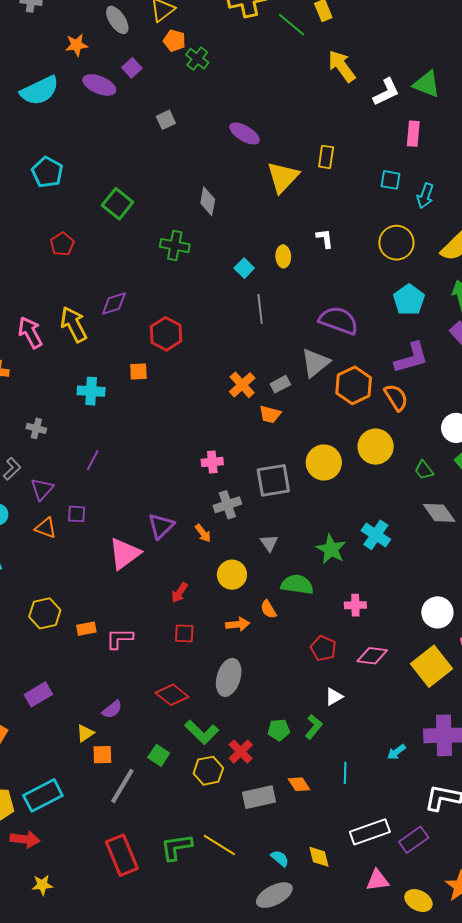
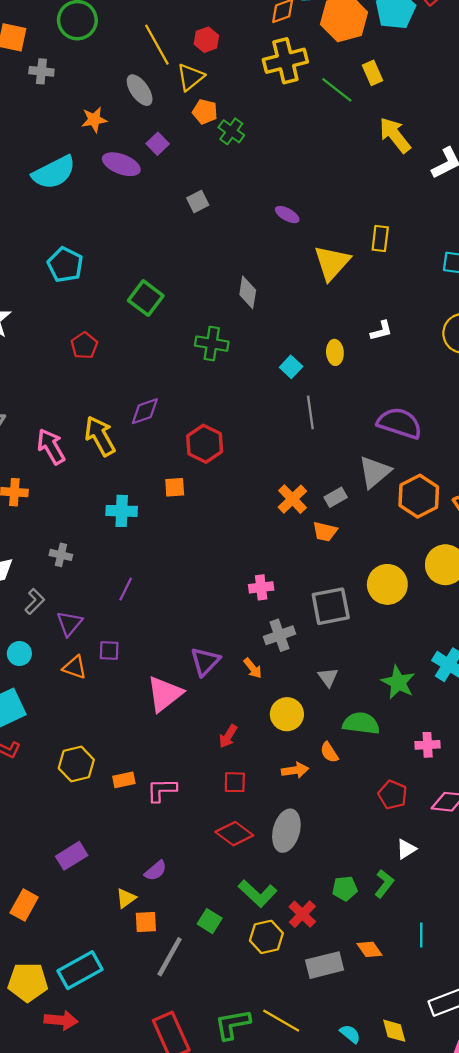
purple ellipse: (245, 133) -> (287, 215), size x0.7
white L-shape: (325, 238) -> (381, 331), turned 85
red diamond: (172, 695) -> (234, 834), moved

